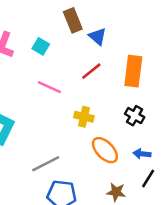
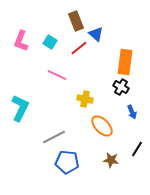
red line: (91, 71) -> (79, 48), moved
black cross: (135, 116) -> (121, 87), moved
blue arrow: (142, 154) -> (132, 112), moved, turned -120

